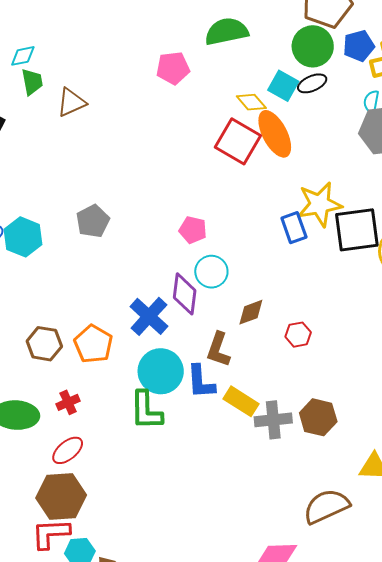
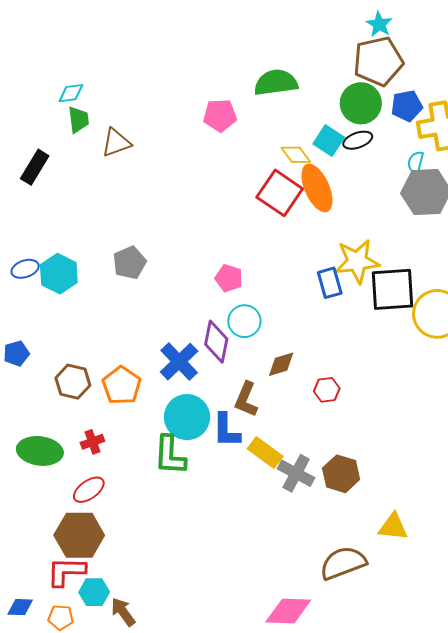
gray cross: (273, 420) -> (296, 473), turned 30

